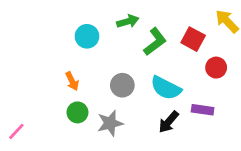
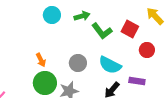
cyan circle: (87, 36) -> (52, 15), moved
green L-shape: (155, 42) -> (102, 31), turned 90
green circle: (77, 112) -> (45, 83), size x1.5

